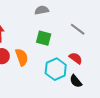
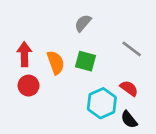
gray semicircle: (42, 10) -> (83, 23), turned -40
orange semicircle: (22, 57) -> (56, 62), moved

